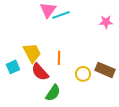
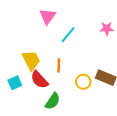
cyan line: (61, 15) -> (68, 35), moved, turned -30
cyan square: (13, 67) -> (15, 83), moved

